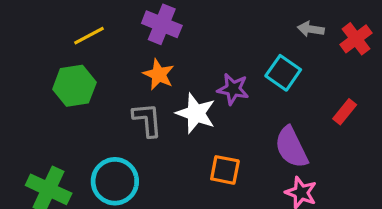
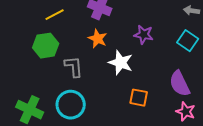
cyan square: (283, 73) -> (188, 41), moved
purple star: (233, 89) -> (144, 35), moved
gray L-shape: (147, 120) -> (74, 67), moved

